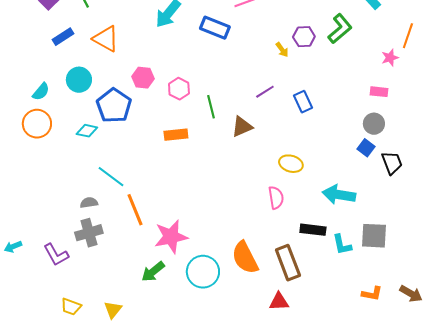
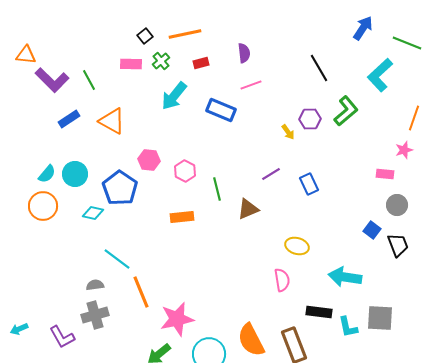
pink star: (390, 58) -> (404, 150), moved
cyan circle: (79, 80) -> (75, 174), moved
gray circle: (374, 124) -> (397, 205), moved

